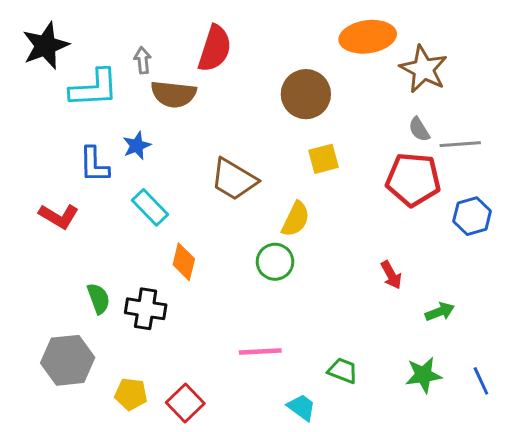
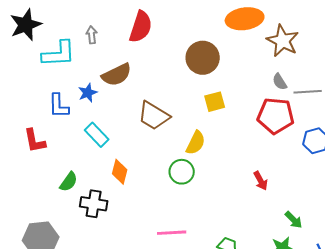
brown semicircle: (174, 94) -> (117, 75), moved, turned -32
red L-shape: (59, 216) -> (35, 141), turned 48
green semicircle: (99, 299) -> (69, 182), moved, turned 55
green arrow: (440, 312) -> (294, 220), moved, turned 66

